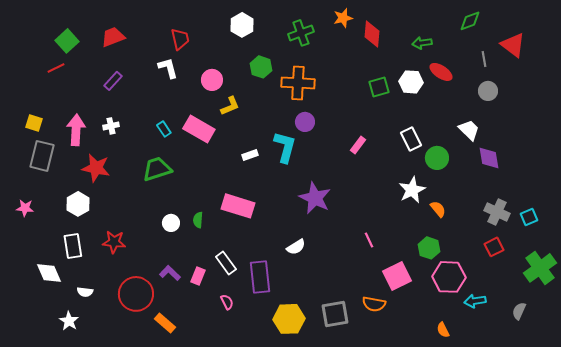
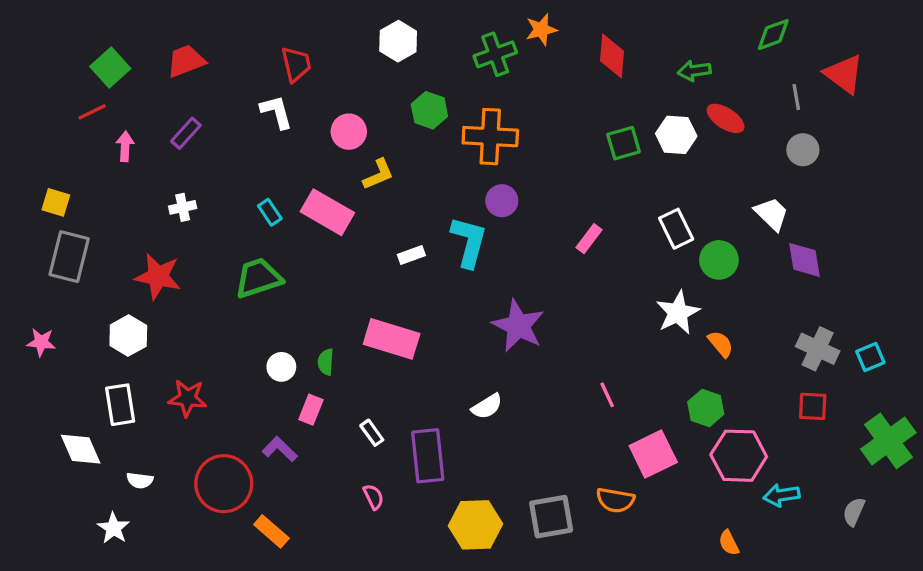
orange star: (343, 18) -> (541, 30), moved
pink arrow: (76, 130) -> (125, 146), moved, size x0.6
red square: (494, 247) -> (813, 406), turned 30
white rectangle: (226, 263) -> (372, 433), size x0.7
pink rectangle: (198, 276) -> (311, 410), moved

